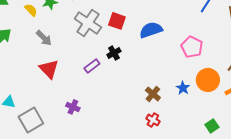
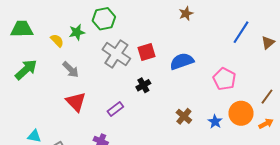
red square: (117, 21) -> (146, 52), turned -36
purple rectangle: (92, 66) -> (115, 109), moved
brown cross: (153, 94) -> (184, 116), moved

